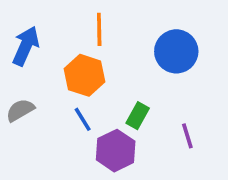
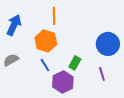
blue circle: (176, 51) -> (108, 44), moved

